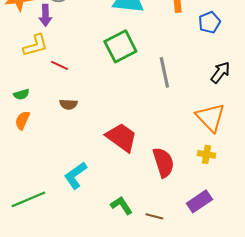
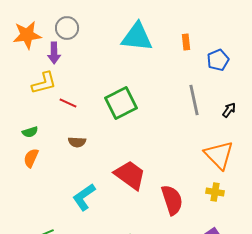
green square: (120, 46) -> (121, 103), moved
gray line: (164, 72) -> (194, 100), moved
black arrow: (220, 72) -> (229, 110), size x0.7
cyan L-shape: (75, 175) -> (84, 197), moved

